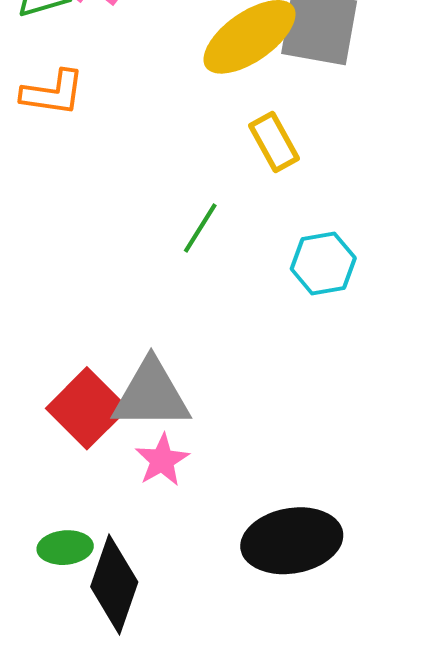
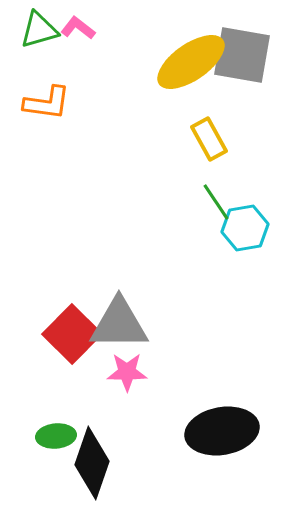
green line: (200, 228) -> (216, 202), moved, turned -66
pink star: (162, 460) -> (127, 372), turned 30

